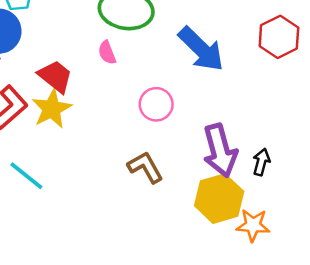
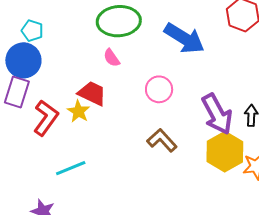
red trapezoid: (55, 76) -> (92, 93), moved
yellow star: (52, 109) -> (78, 111), size x0.7
cyan line: (26, 176) -> (71, 168), turned -48

